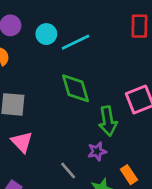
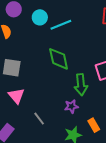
gray line: (68, 171) -> (39, 119), moved

